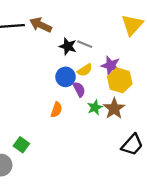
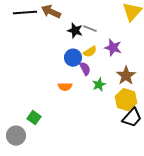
yellow hexagon: (120, 80) -> (126, 100), moved
brown star: (114, 109) -> (126, 76), moved
orange semicircle: (56, 110) -> (65, 87), turned 72

